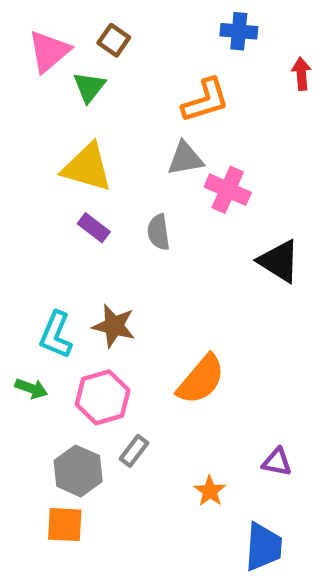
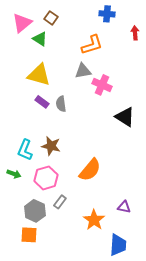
green triangle: (89, 87) -> (40, 39), turned -35
gray semicircle: (158, 232) -> (61, 104), moved
orange star: (210, 491) -> (94, 220), size x1.5

